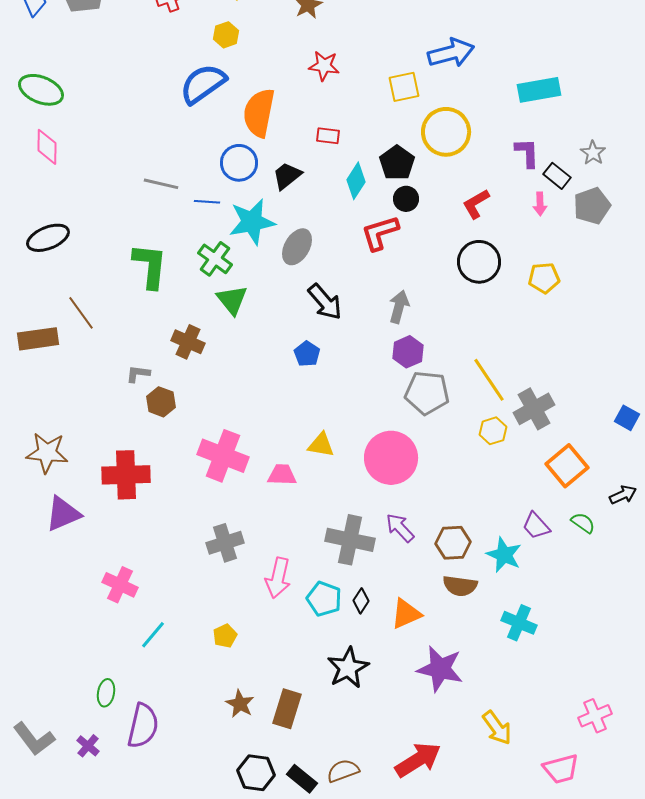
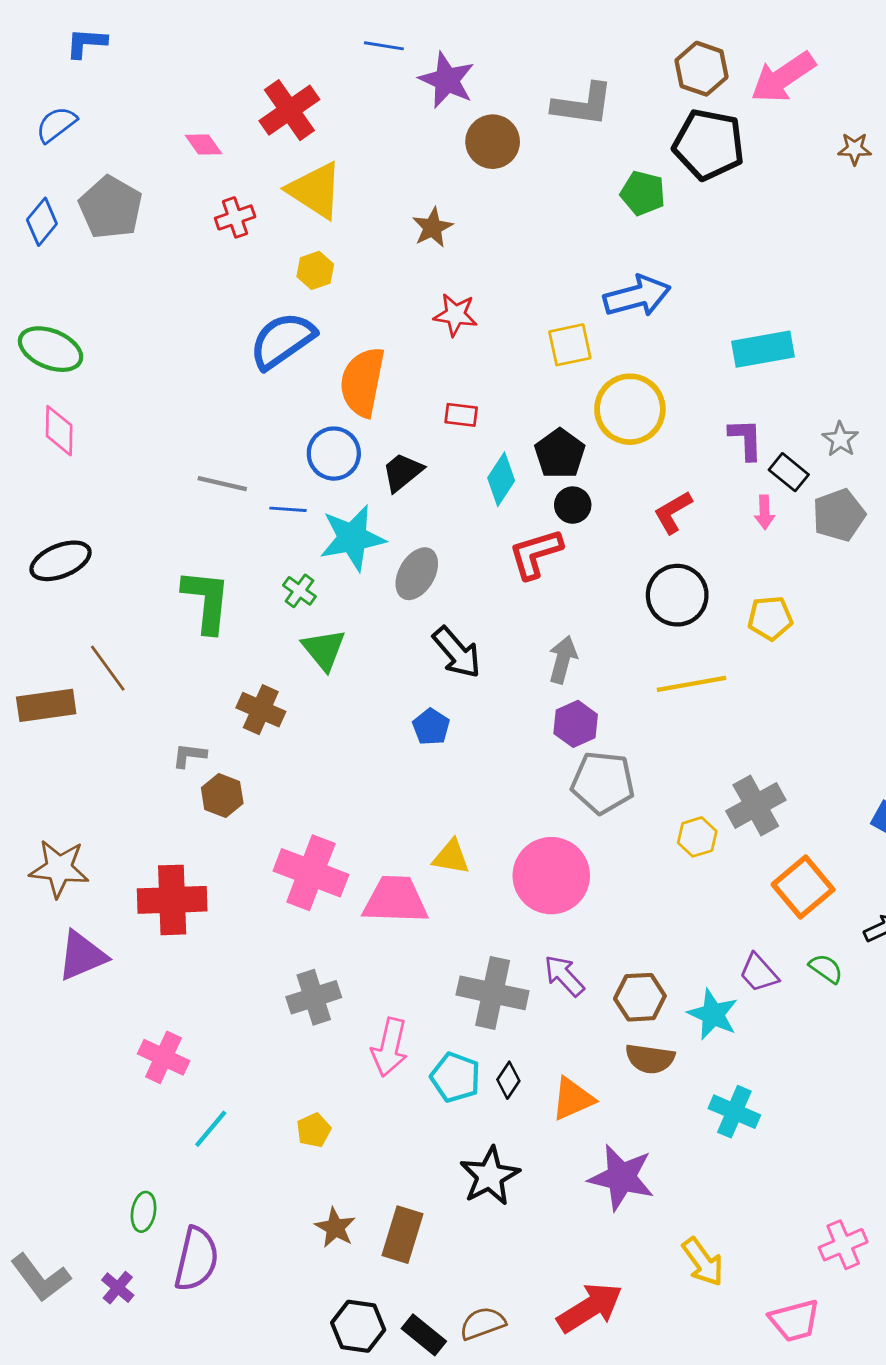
green cross: (215, 259) -> (299, 591), size x0.7
yellow line: (489, 380) -> (691, 684), moved, turned -66
pink trapezoid: (282, 475) -> (395, 900), size x1.6

